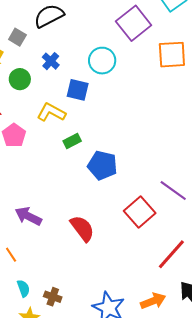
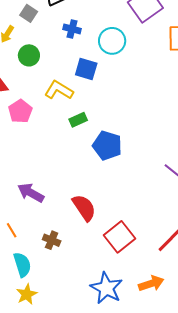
blue cross: (51, 61) -> (72, 29), moved, turned -30
red square: (140, 212) -> (119, 237), moved
cyan semicircle: (23, 288) -> (22, 265), size x1.4
brown cross: (53, 297) -> (52, 240), moved

